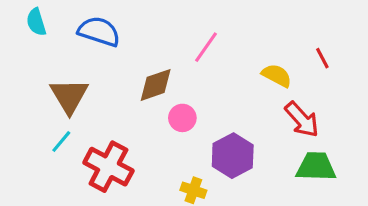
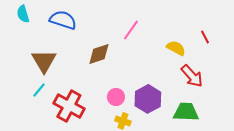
pink circle: (182, 118) -> (116, 97), moved
green trapezoid: (316, 167) -> (186, 112), moved

